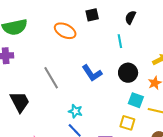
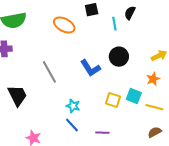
cyan line: (120, 41) -> (114, 24), moved
black circle: (128, 73) -> (119, 57), moved
yellow square: (127, 123) -> (113, 100), moved

